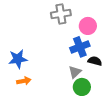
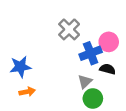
gray cross: (61, 14) -> (69, 29), moved, turned -36
pink circle: (88, 26) -> (109, 42), moved

